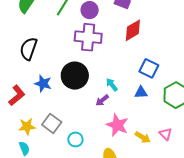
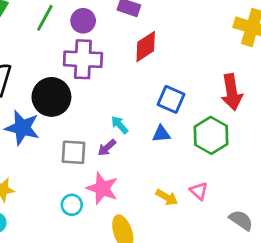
black circle: (75, 76) -> (51, 97), moved
blue star: (43, 84) -> (22, 128), size x1.4
gray square: (52, 123) -> (74, 152), moved, turned -30
pink star: (117, 125) -> (102, 188), moved

